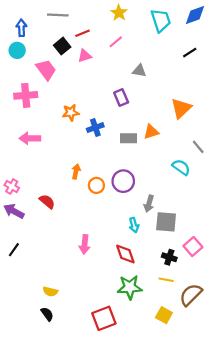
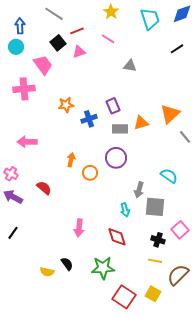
gray line: (58, 15) -> (54, 14), turned 30
pink line: (116, 42) -> (108, 39), turned 72
purple rectangle: (121, 98) -> (113, 106), moved
orange triangle: (181, 108) -> (170, 114), moved
pink arrow: (30, 138) -> (27, 142), moved
cyan semicircle: (181, 167) -> (169, 176), moved
purple circle: (123, 181) -> (116, 158), moved
green star: (130, 287) -> (103, 268), moved
black semicircle: (47, 314) -> (67, 264), moved
red square: (104, 318) -> (124, 297), moved, turned -35

